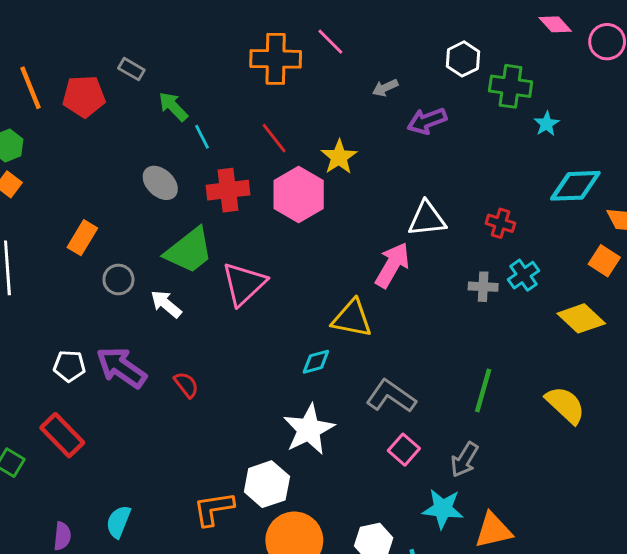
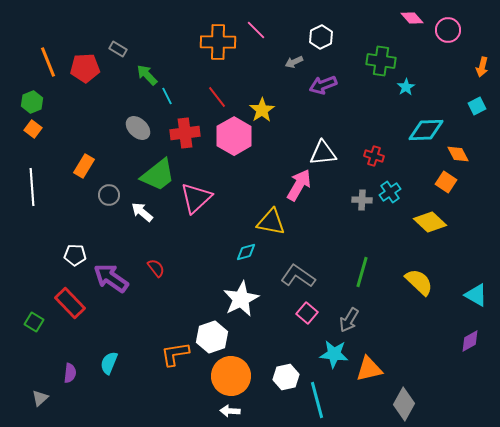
white hexagon: (463, 59) -> (321, 37), moved
purple arrow: (121, 367) -> (111, 278), moved

